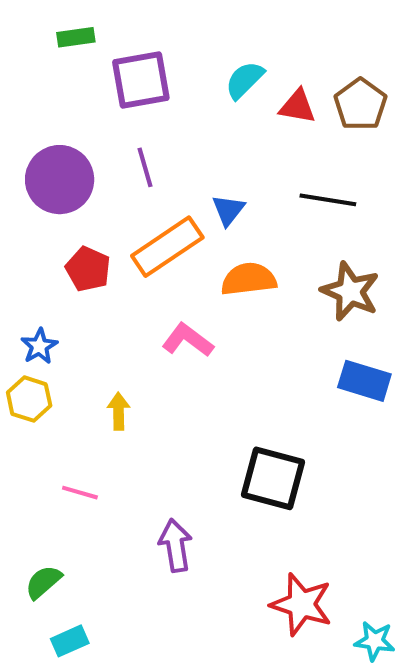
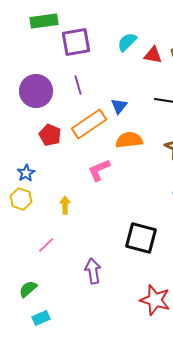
green rectangle: (76, 37) -> (44, 21), size x1.5
pink L-shape: (188, 340) -> (99, 170), turned -60
pink line: (80, 493) -> (46, 245), turned -60

